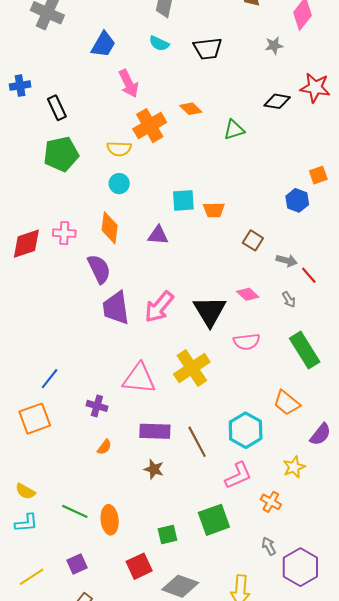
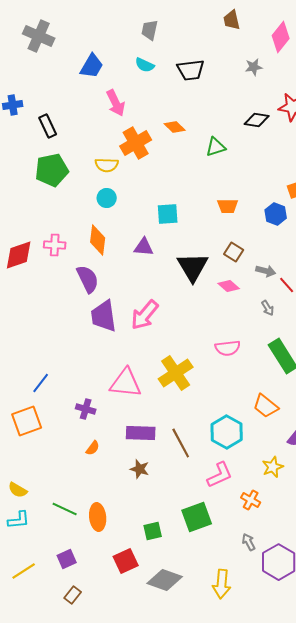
orange trapezoid: (214, 210) -> (228, 206), moved
pink diamond: (248, 294) -> (229, 286), moved
black triangle: (210, 311) -> (193, 267), moved

